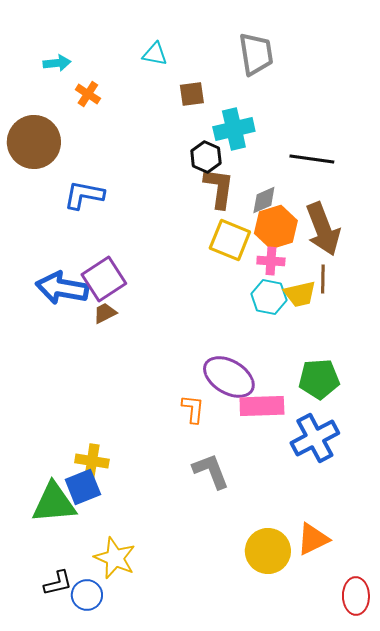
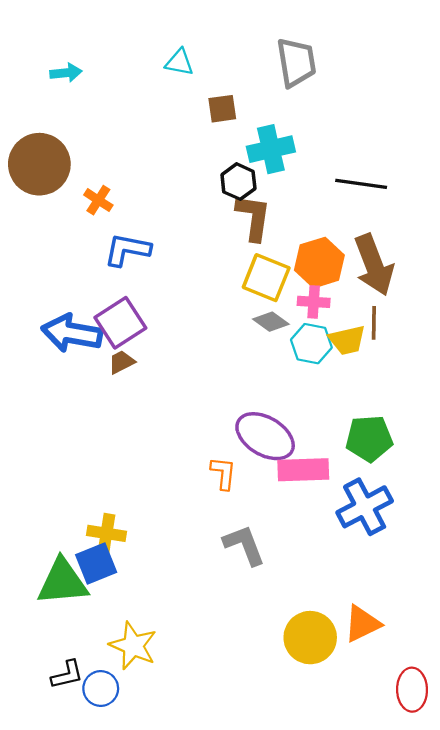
orange cross: (88, 94) -> (98, 200), moved
blue L-shape: (84, 195) -> (127, 250), moved
gray diamond: (264, 200) -> (271, 322), moved, turned 60

